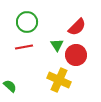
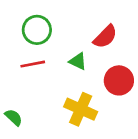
green triangle: (57, 45) -> (78, 61), turned -32
red circle: (76, 55) -> (119, 80), moved

